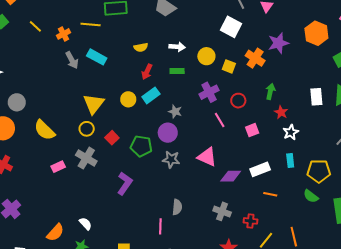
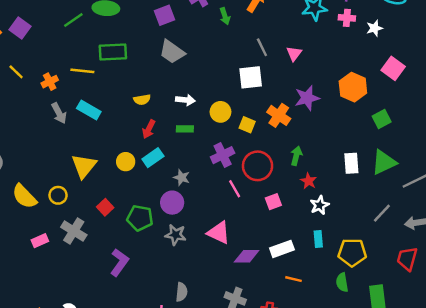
white square: (231, 27) -> (251, 77), turned -35
red circle: (238, 101) -> (258, 166), size x1.6
yellow circle: (87, 129) -> (58, 195), moved
green semicircle: (311, 196) -> (342, 282), turned 42

